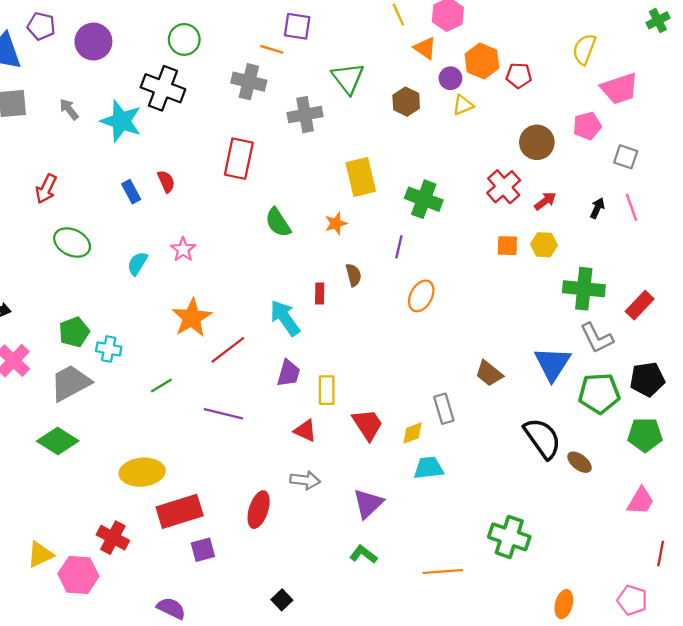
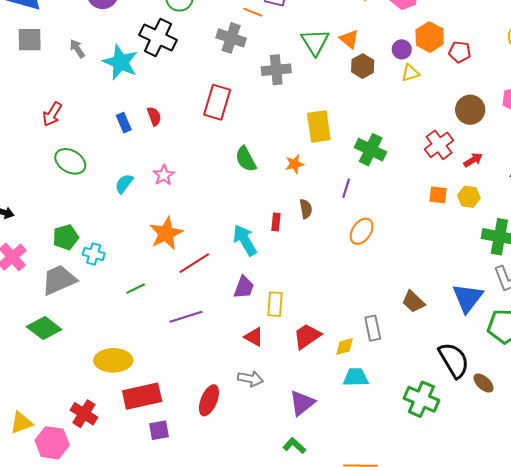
orange triangle: (425, 48) -> (349, 39), moved
purple line: (223, 414) -> (186, 317), turned -36
red trapezoid: (368, 425) -> (307, 336), turned -96
green cross: (509, 537) -> (421, 399), moved

